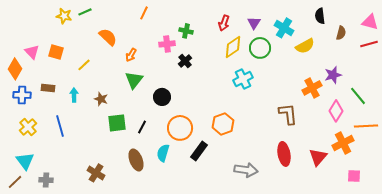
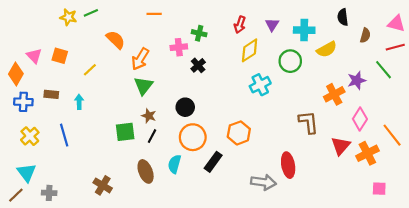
orange line: (144, 13) -> (154, 14), turned 64
cyan cross: (284, 28) -> (304, 30), turned -30
green circle: (260, 48) -> (290, 61), moved
orange arrow: (131, 55) -> (140, 59), size x1.5
green line: (358, 96) -> (383, 70), moved
black circle: (162, 97) -> (185, 107), moved
brown star: (101, 99) -> (149, 116), moved
orange line: (366, 126) -> (392, 135), turned 55
red ellipse: (284, 154) -> (288, 165), moved
red triangle: (318, 157) -> (341, 146), moved

